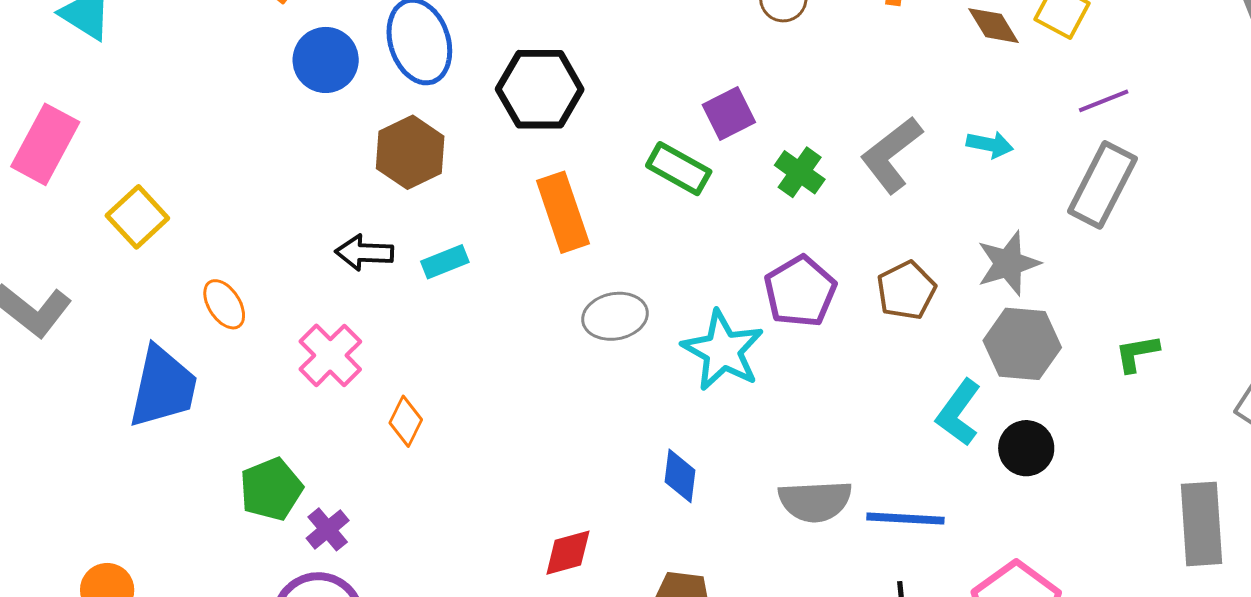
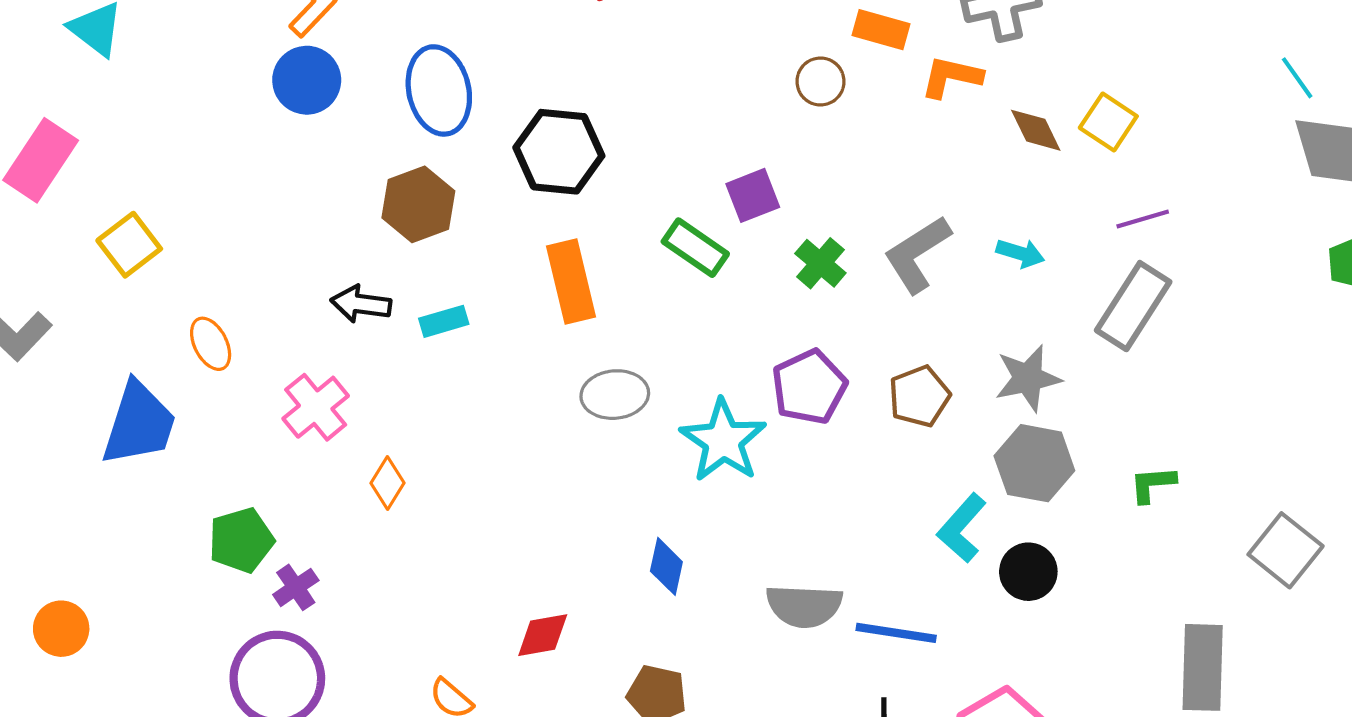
blue circle: (326, 60) -> (307, 80), moved

